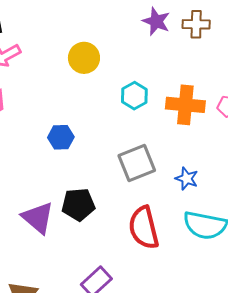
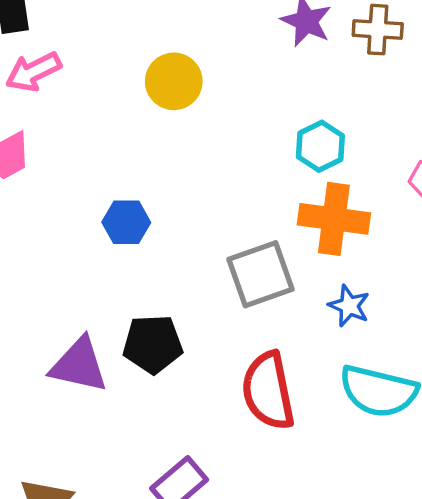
cyan hexagon: (134, 96) -> (320, 146), moved
orange cross: (185, 105) -> (334, 219), moved
purple triangle: (38, 218) -> (79, 365), turned -30

